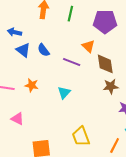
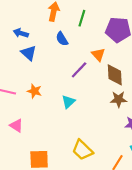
blue semicircle: (43, 50) -> (62, 39), moved
purple line: (72, 62) -> (79, 70), turned -72
yellow trapezoid: (81, 136) -> (82, 150), turned -30

